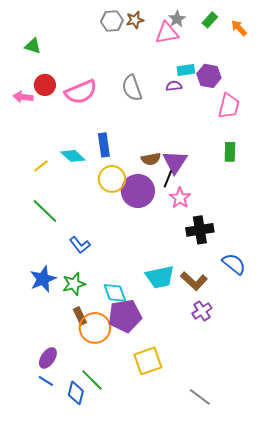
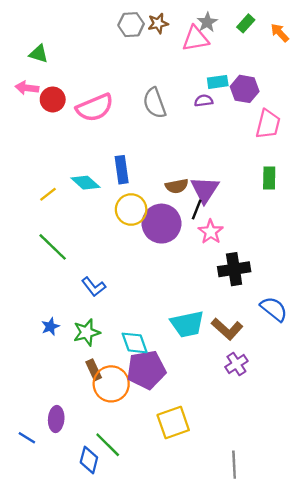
pink arrow: (23, 97) -> (27, 88), moved
blue star: (43, 279) -> (50, 327), size x0.6
purple ellipse: (48, 358) -> (56, 419), turned -30
blue line: (46, 381) -> (27, 438), moved
gray line: (200, 397) -> (234, 465), turned 50

